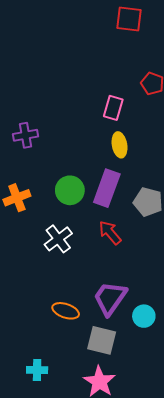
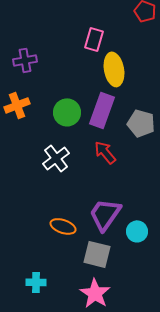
pink rectangle: (113, 108) -> (94, 39), moved
yellow ellipse: (120, 145) -> (114, 69), size x1.4
orange cross: (17, 198) -> (17, 105), moved

